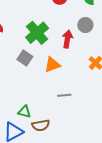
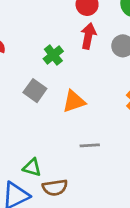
green cross: (37, 33) -> (53, 55), size x0.6
red arrow: (67, 39) -> (88, 36), moved

